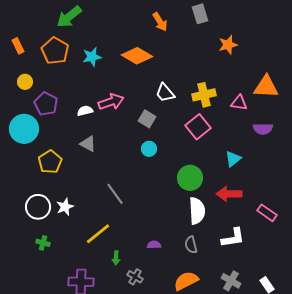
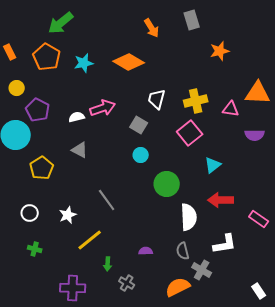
white trapezoid: (165, 93) -> (157, 99), turned 55
cyan triangle: (233, 159) -> (213, 165), moved
green circle: (190, 178) -> (167, 184), moved
white circle: (38, 207) -> (30, 213), size x0.7
white star: (65, 207) -> (68, 215), moved
gray cross: (231, 281) -> (202, 270), moved

